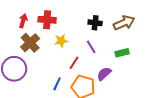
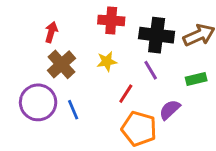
red cross: (47, 20) -> (111, 20), moved
black cross: (95, 23) -> (157, 35), size x1.6
blue line: (57, 84) -> (73, 110), moved, turned -48

